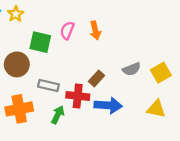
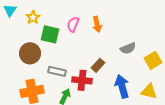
yellow star: (16, 14) -> (33, 17), moved
gray semicircle: (132, 69) -> (128, 48), moved
blue arrow: (108, 105) -> (122, 86), moved, turned -110

